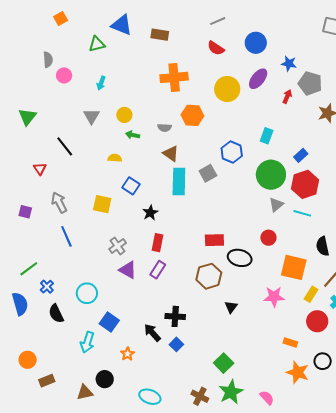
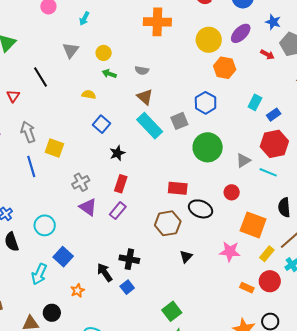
red arrow: (287, 96) -> (267, 54), turned 88
orange hexagon: (192, 115) -> (225, 68), moved
cyan rectangle: (267, 136) -> (255, 102), moved
green circle: (271, 175) -> (208, 147), moved
cyan rectangle: (179, 181) -> (150, 126), turned -52
yellow square: (102, 204) -> (54, 148), moved
orange rectangle: (290, 342) -> (247, 288), moved

